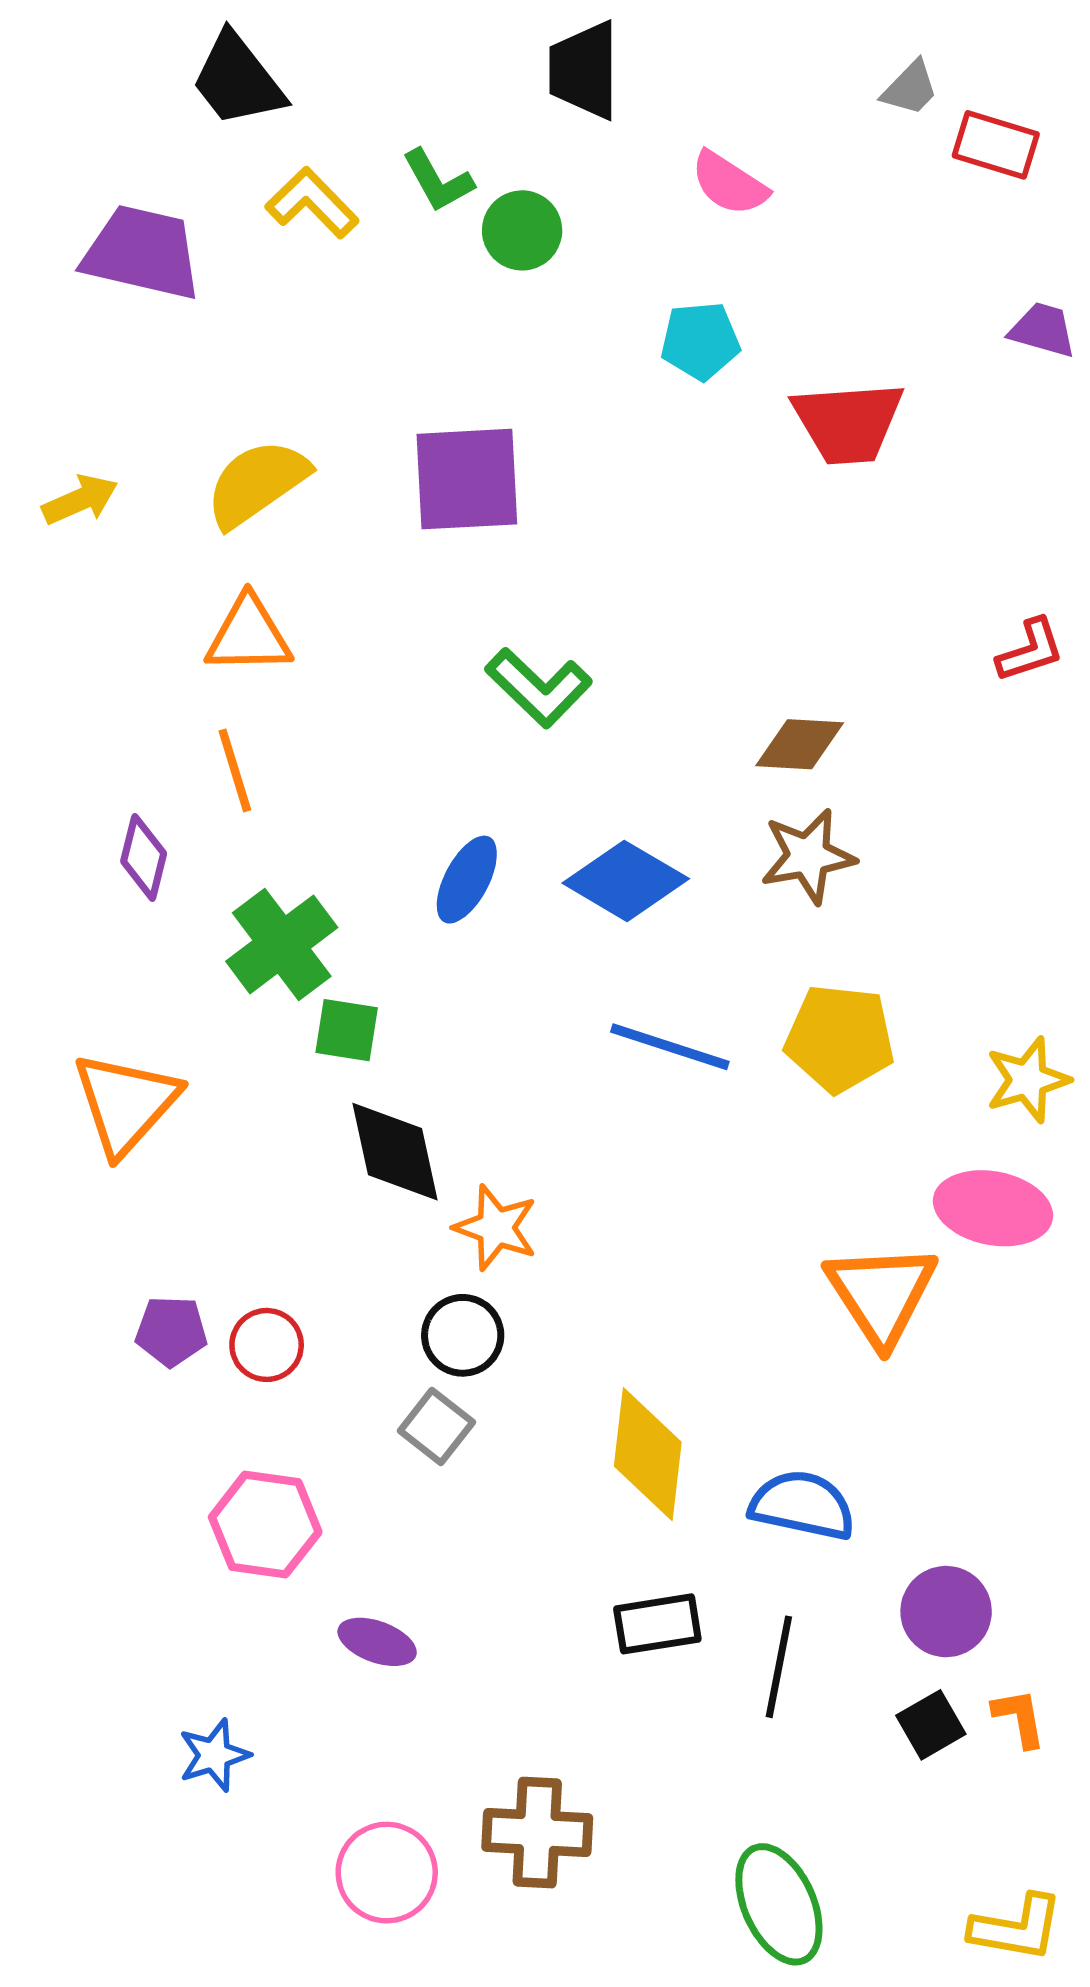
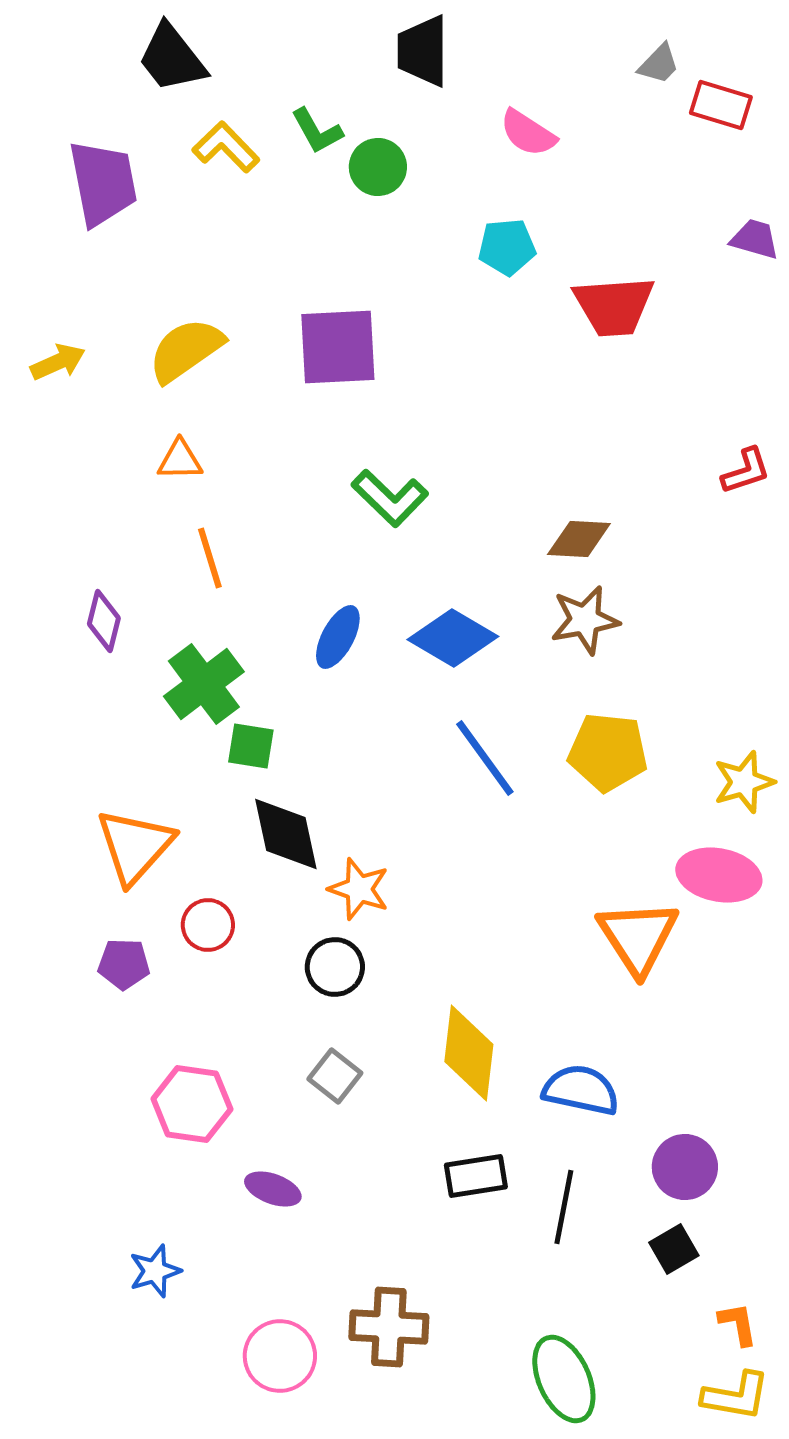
purple trapezoid: (142, 253) -> (103, 183), turned 66
orange triangle: (249, 635) -> (180, 460), size x0.7
orange line: (235, 770) -> (210, 558), moved
blue line: (670, 1047) -> (485, 758), turned 36
orange triangle: (126, 1103) -> (135, 846), moved
red circle: (267, 1345) -> (208, 925), moved
gray square: (436, 1426) -> (335, 1076), moved
orange L-shape: (1019, 1718) -> (738, 1324), moved

